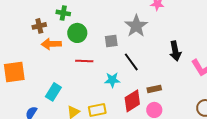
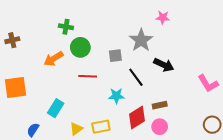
brown cross: (39, 26) -> (12, 40), moved
orange arrow: (51, 44) -> (54, 59), turned -30
black arrow: (175, 51) -> (164, 65), moved, turned -54

